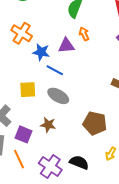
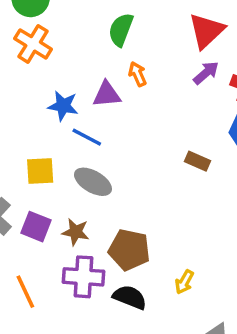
orange cross: (22, 33) -> (33, 44), moved
brown pentagon: (95, 123) -> (129, 250), moved
purple square: (24, 134) -> (36, 227), moved
purple cross: (50, 166) -> (83, 277), moved, turned -30

